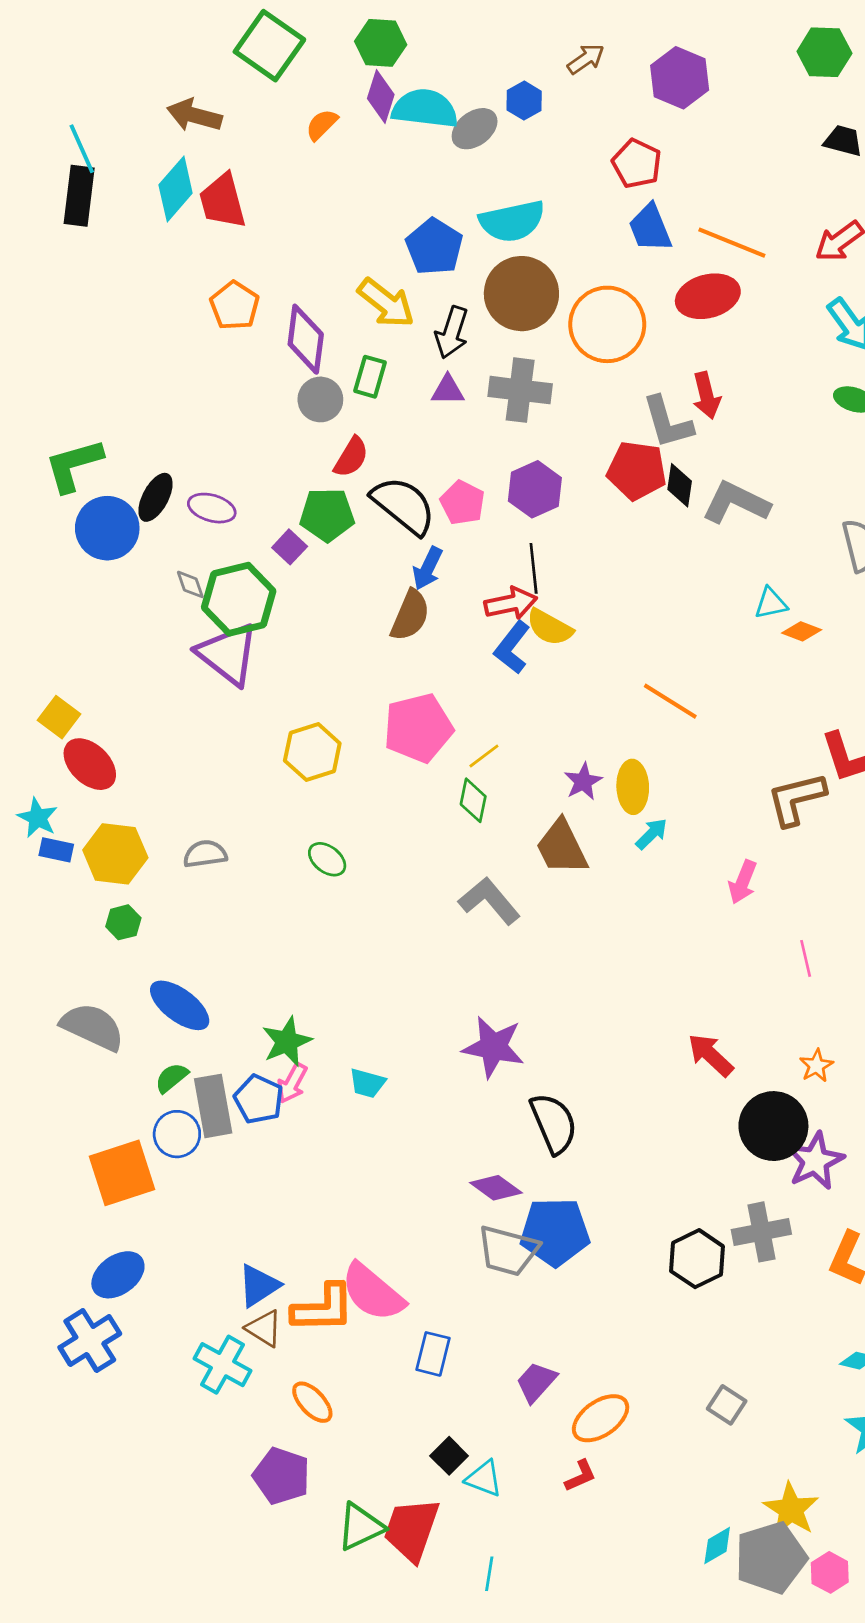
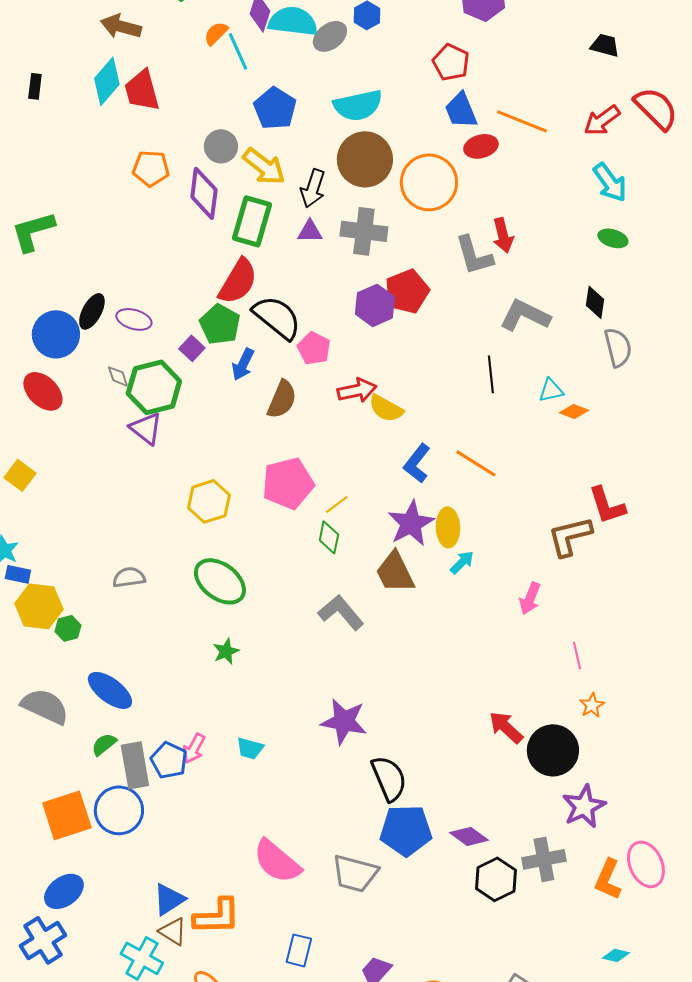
cyan line: (82, 149) -> (238, 51), moved
black rectangle: (79, 196) -> (35, 86), size x0.6
blue pentagon: (434, 247) -> (275, 108), moved
red ellipse: (708, 296) -> (481, 146), moved, size x0.7
orange pentagon: (235, 306) -> (151, 168), turned -30
green rectangle: (370, 377) -> (252, 221), size x1.6
gray circle: (320, 399) -> (221, 146), moved
red semicircle: (351, 457) -> (238, 281), size x1.5
green L-shape: (74, 465) -> (33, 231), moved
red pentagon: (637, 471) -> (407, 291), moved, turned -30
black diamond: (680, 485) -> (595, 302), moved
pink pentagon: (462, 503) -> (314, 348), moved
green pentagon: (327, 515) -> (220, 324), turned 30
blue arrow: (428, 568) -> (243, 364), moved
black line: (534, 568) -> (491, 374), moved
blue L-shape: (512, 647) -> (417, 463), moved
purple triangle: (228, 654) -> (146, 428), size x0.7
red ellipse: (90, 764) -> (43, 391), moved
purple star: (583, 782) -> (411, 523), size x1.6
yellow hexagon: (115, 854) -> (39, 606), moved
green ellipse: (327, 859) -> (220, 581), size x1.8
green star: (287, 1042) -> (226, 651), moved, size x0.7
orange star: (816, 1066) -> (592, 705), moved
black circle: (773, 1126) -> (553, 750), moved
blue circle: (177, 1134) -> (119, 810), moved, size x1.4
purple diamond: (496, 1188) -> (469, 836), moved
blue pentagon: (555, 1232) -> (406, 830), moved
pink semicircle: (373, 1292) -> (277, 861), moved

